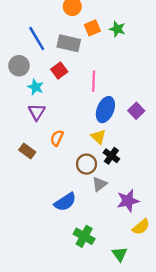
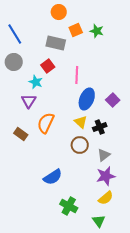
blue line: (37, 38) -> (15, 34), moved
cyan star: (36, 87) -> (36, 82), moved
orange semicircle: (57, 138) -> (46, 123), size x1.5
black cross: (111, 156) -> (100, 127), moved, turned 32
brown circle: (86, 164) -> (80, 145), moved
gray triangle: (100, 184) -> (104, 155), moved
yellow semicircle: (141, 227) -> (106, 198), moved

